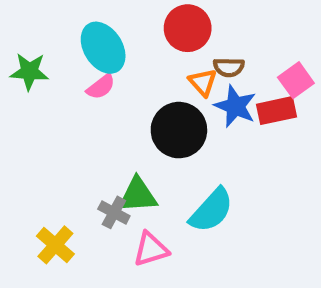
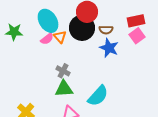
orange triangle: (203, 82) -> (60, 37), moved
red rectangle: (276, 111) -> (136, 21), moved
black circle: (179, 130) -> (82, 28), moved
gray cross: (114, 212) -> (63, 71), moved

